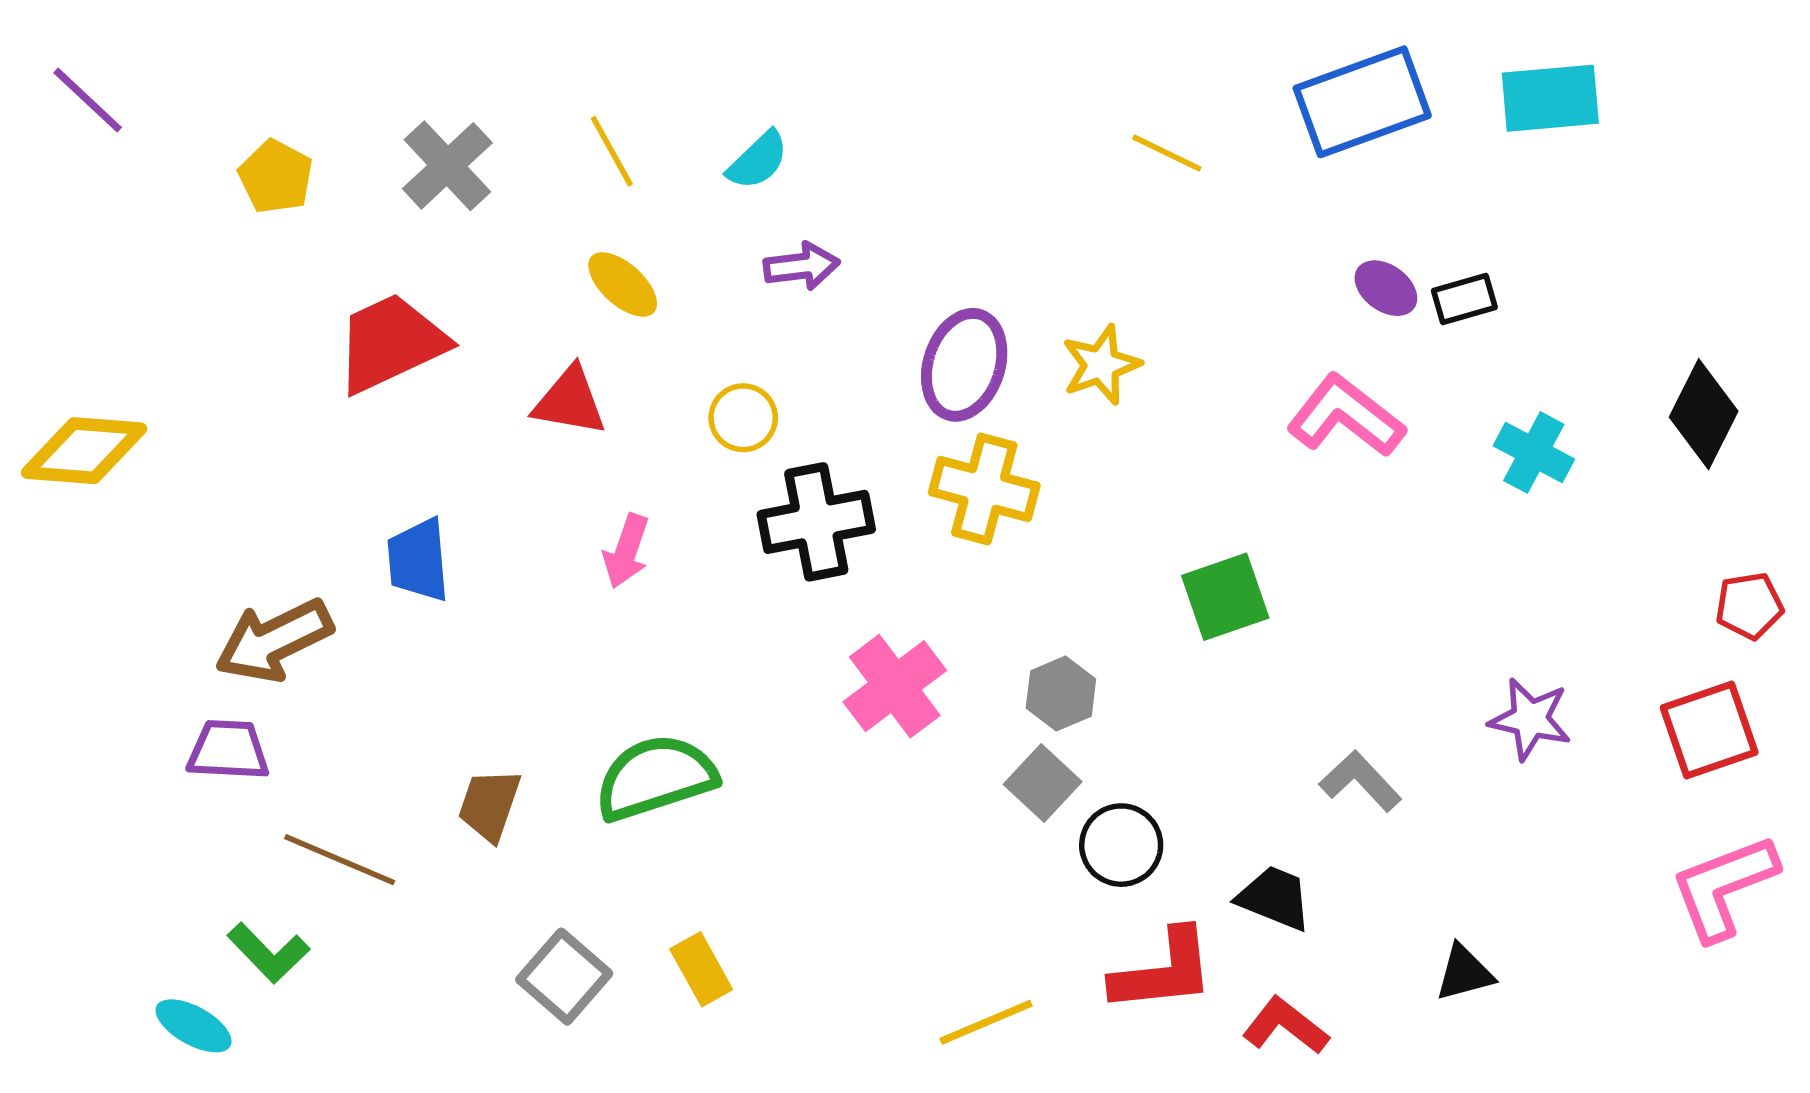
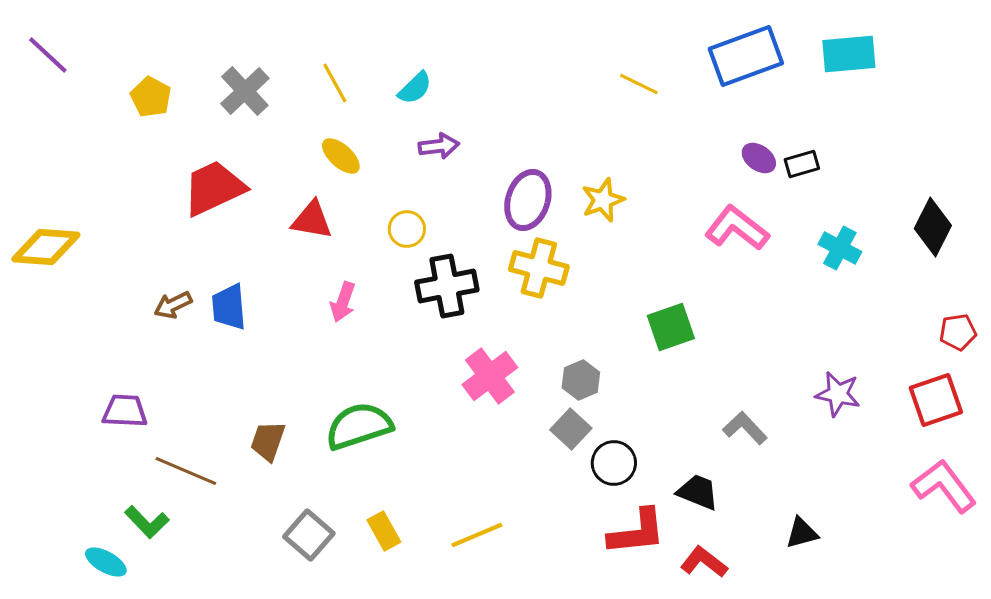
brown arrow: (274, 641) -> (173, 305), moved, size x0.6
pink L-shape: (1724, 887) -> (944, 486), turned 74
yellow line: (986, 1022) -> (477, 535), moved

